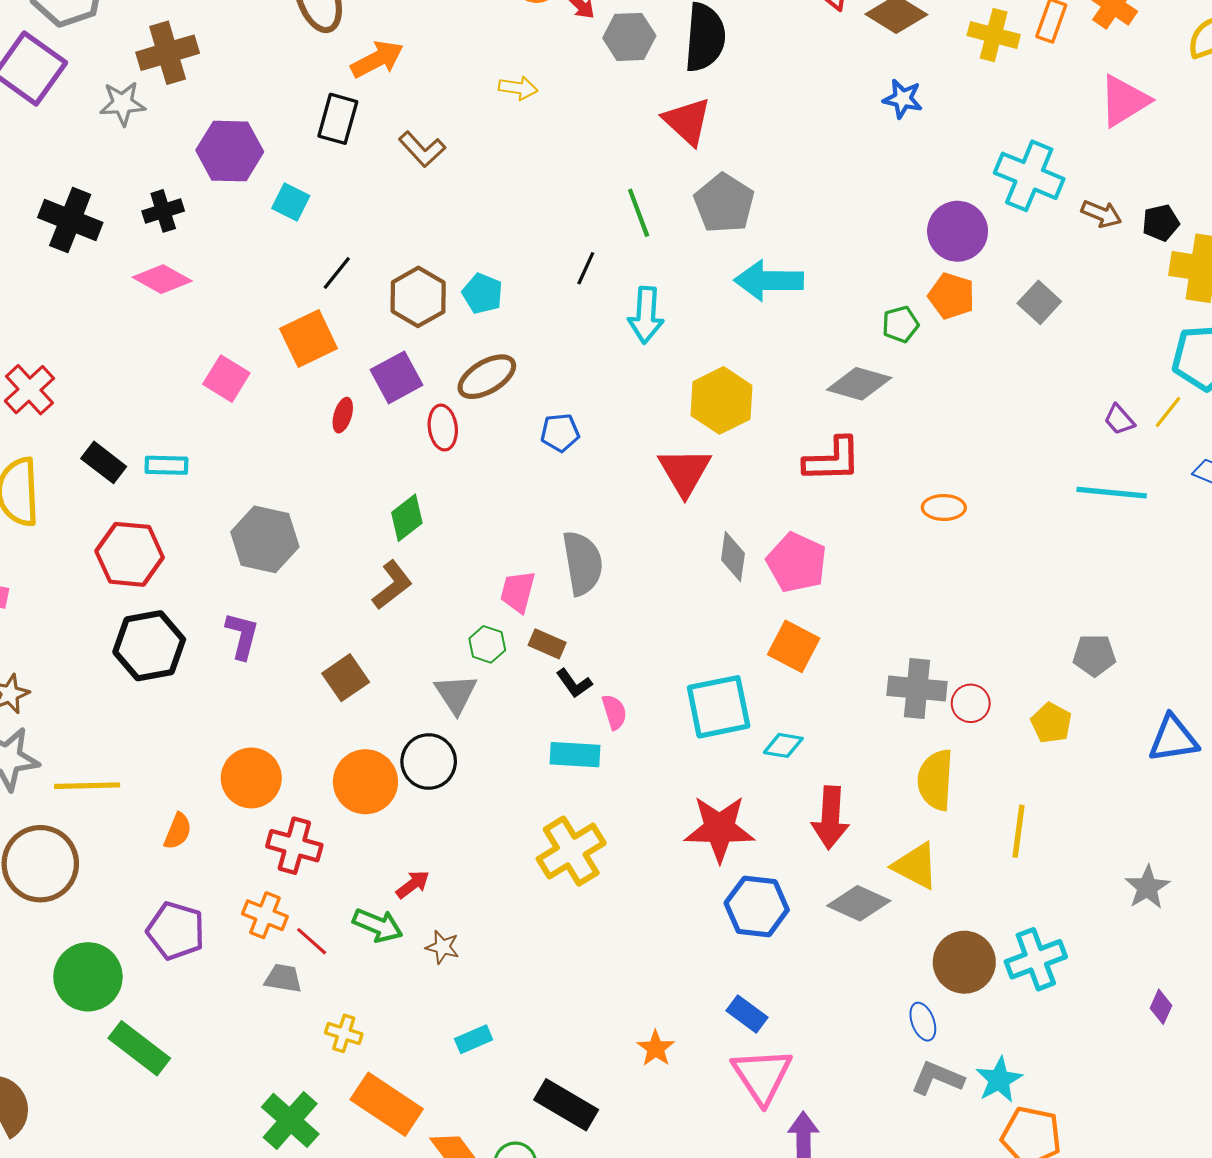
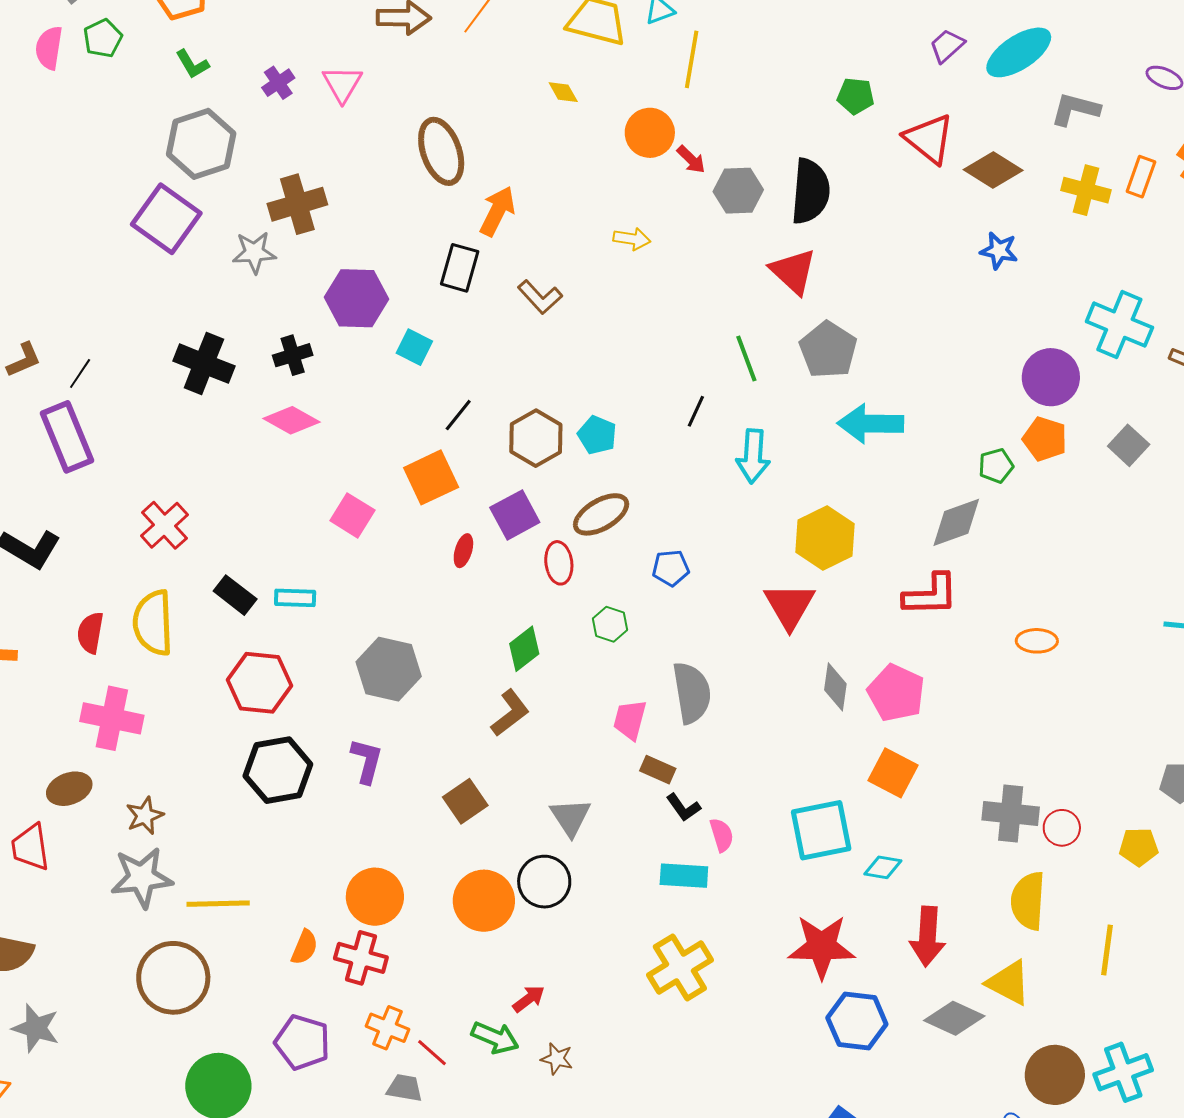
orange arrow: (377, 59) -> (497, 211), turned -36
gray diamond: (859, 384) -> (956, 522), turned -36
green hexagon: (487, 644) -> (610, 624), moved
yellow pentagon: (1051, 723) -> (1139, 847), turned -30
red cross: (294, 846) -> (361, 958), moved

